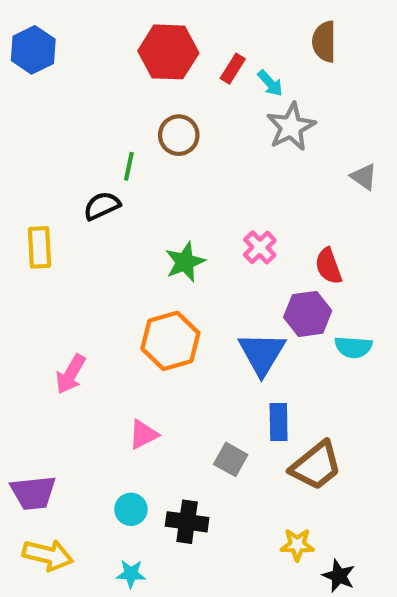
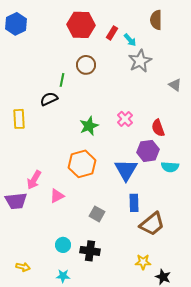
pink triangle: (143, 434) -> (57, 196), moved
gray square: (231, 459) -> (97, 214), moved
purple trapezoid: (33, 493) -> (16, 201), moved
yellow arrow: (48, 555) -> (23, 267), size x0.6

